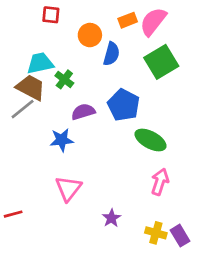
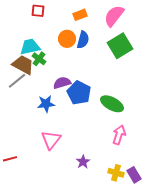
orange rectangle: (128, 20) -> (80, 15), moved
orange circle: (90, 35) -> (67, 39), moved
green cross: (64, 79) -> (39, 59), moved
blue pentagon: (124, 105) -> (79, 93), moved

